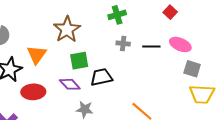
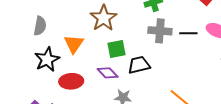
gray cross: (123, 44) -> (160, 31), size x1.6

